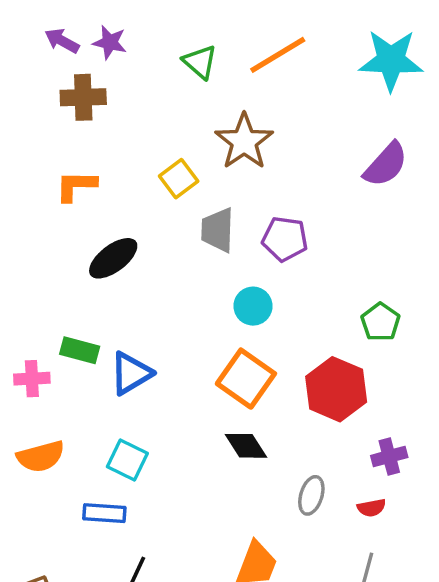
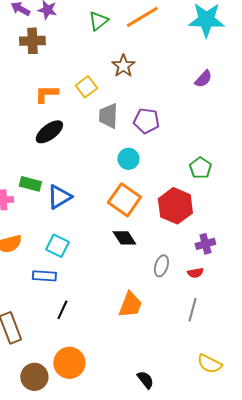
green triangle: (200, 62) -> (98, 21), turned 40
brown star: (244, 142) -> (123, 66), size x0.7
purple semicircle: (386, 165) -> (203, 79), size x0.7
orange L-shape: (76, 186) -> (46, 94), moved

